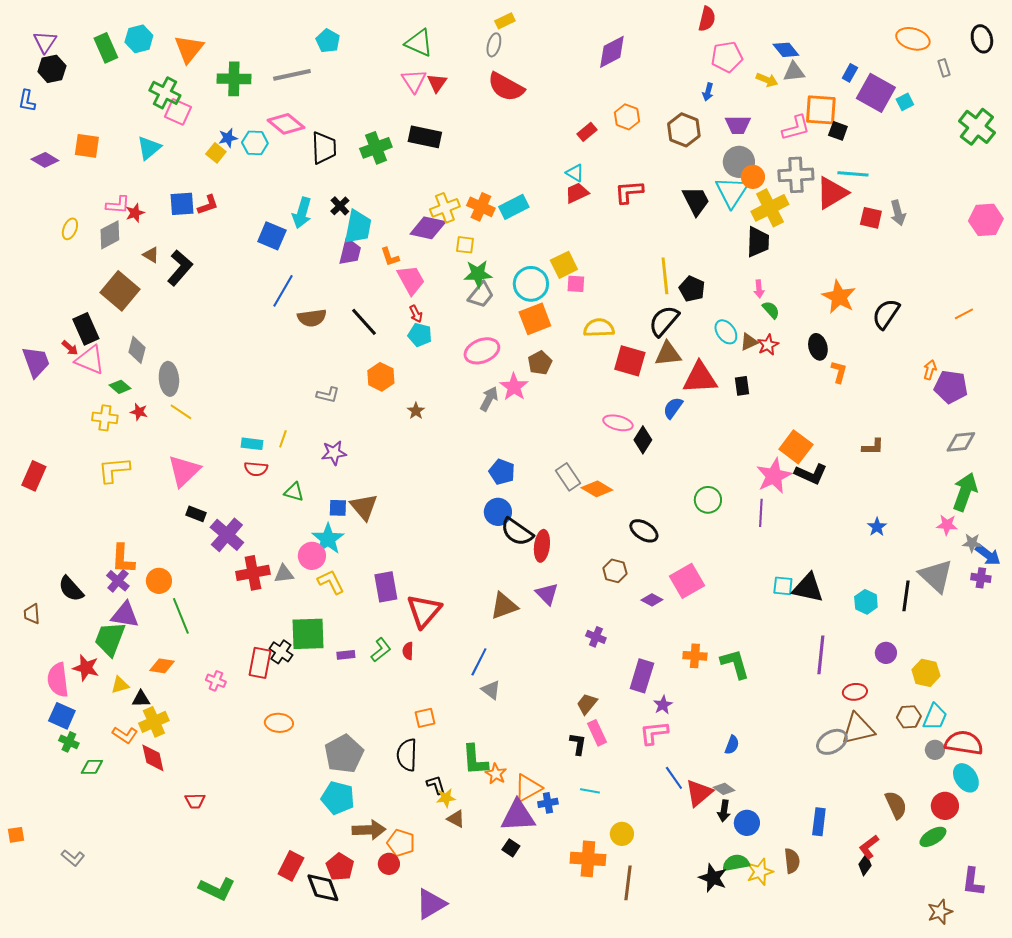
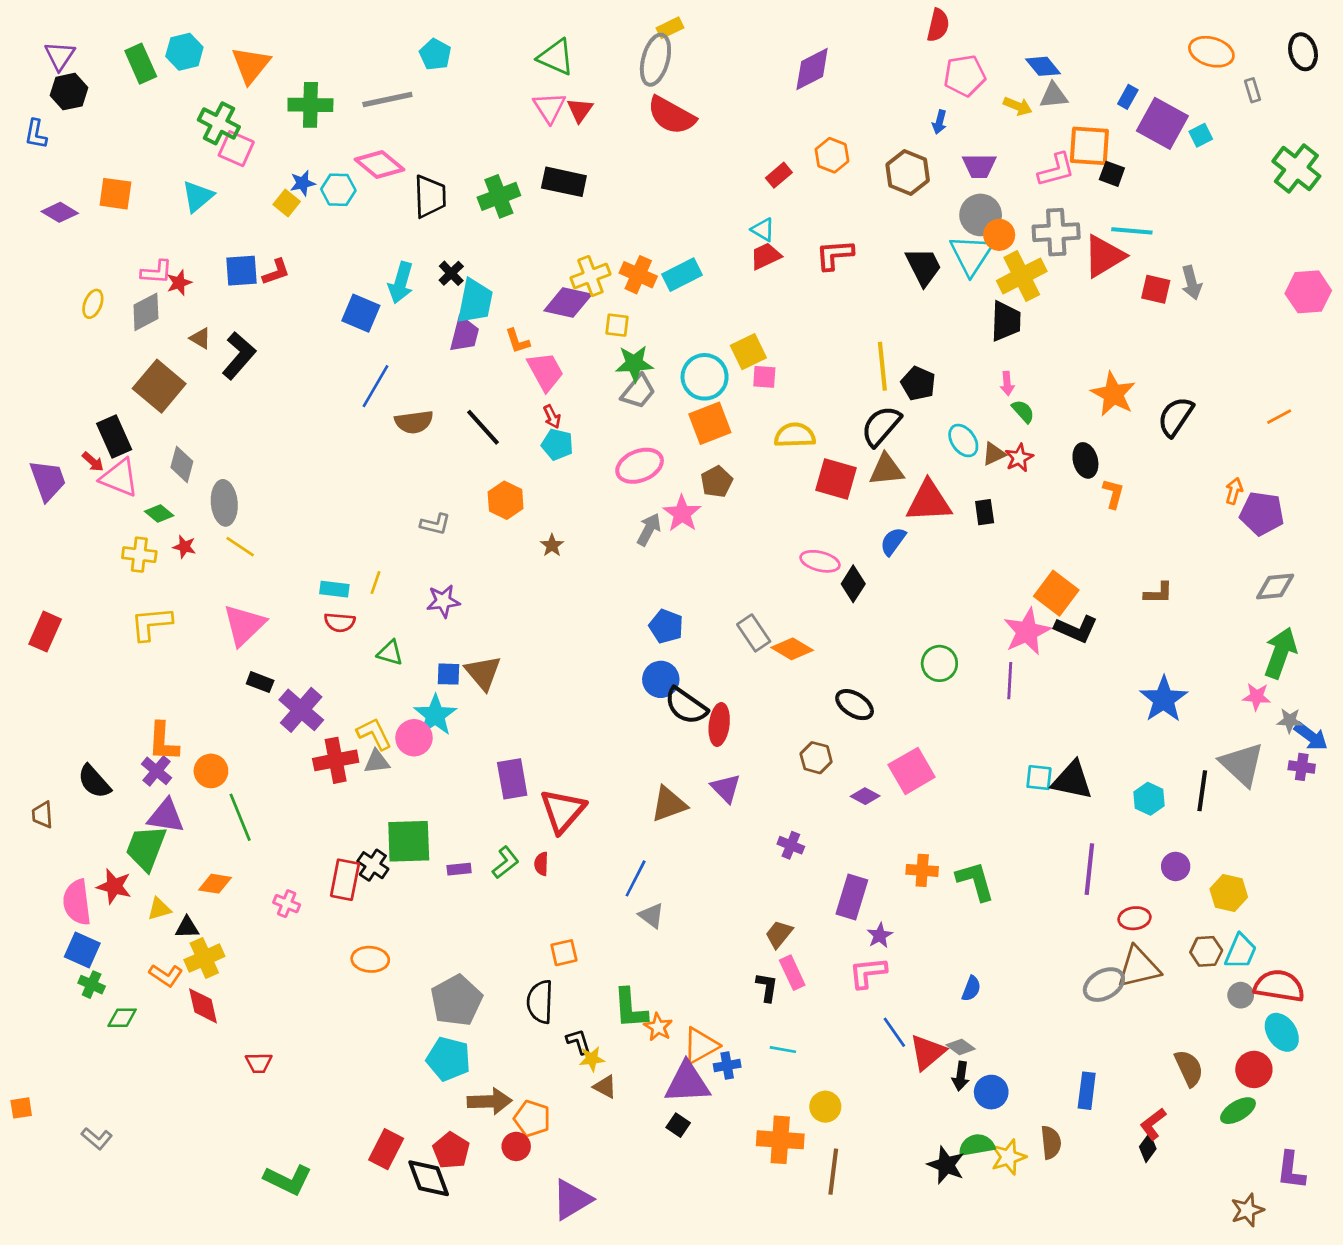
gray ellipse: (494, 45) -> (655, 60), size x1.6
blue star: (877, 527) -> (1164, 699), size x1.8
yellow L-shape: (331, 582) -> (374, 734), moved

